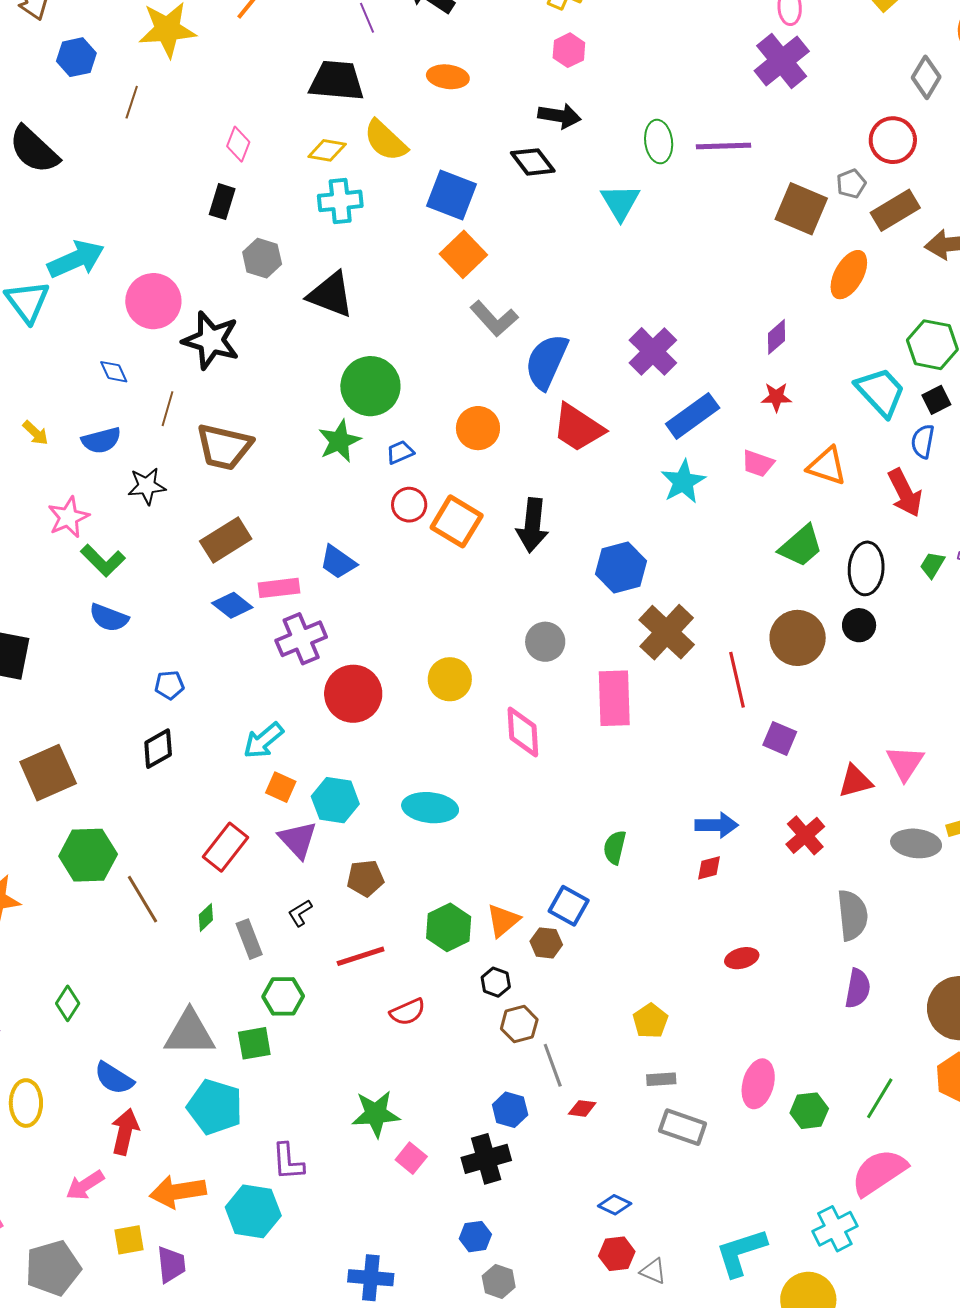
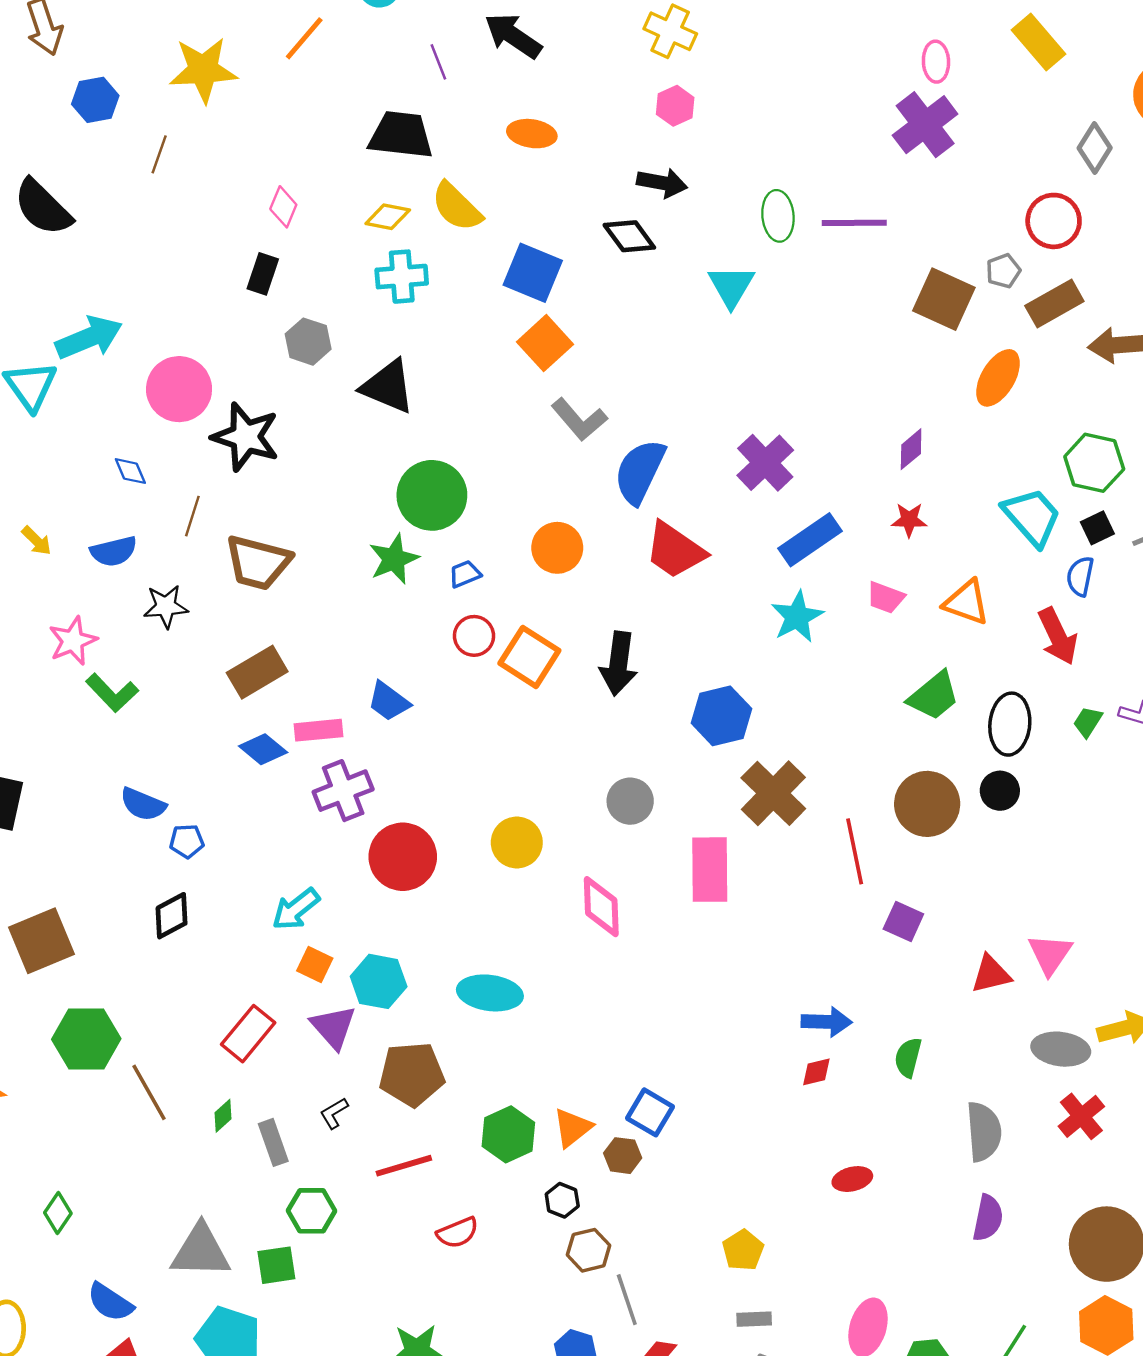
blue semicircle: (109, 618) -> (143, 804), moved
red cross: (805, 835) -> (1081, 1116), moved
green semicircle: (615, 847) -> (908, 1057), moved
brown pentagon: (365, 878) -> (412, 1074), size x1.5

